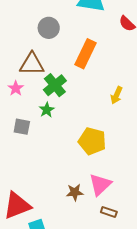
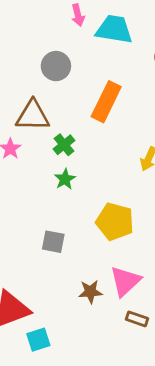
green cross: (55, 85) -> (64, 145), size x0.7
green star: (47, 110) -> (65, 179), moved
gray square: (22, 127) -> (53, 242), moved

